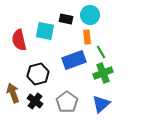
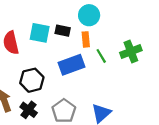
black rectangle: (66, 19) -> (63, 31), moved
green cross: (103, 73) -> (131, 52), moved

